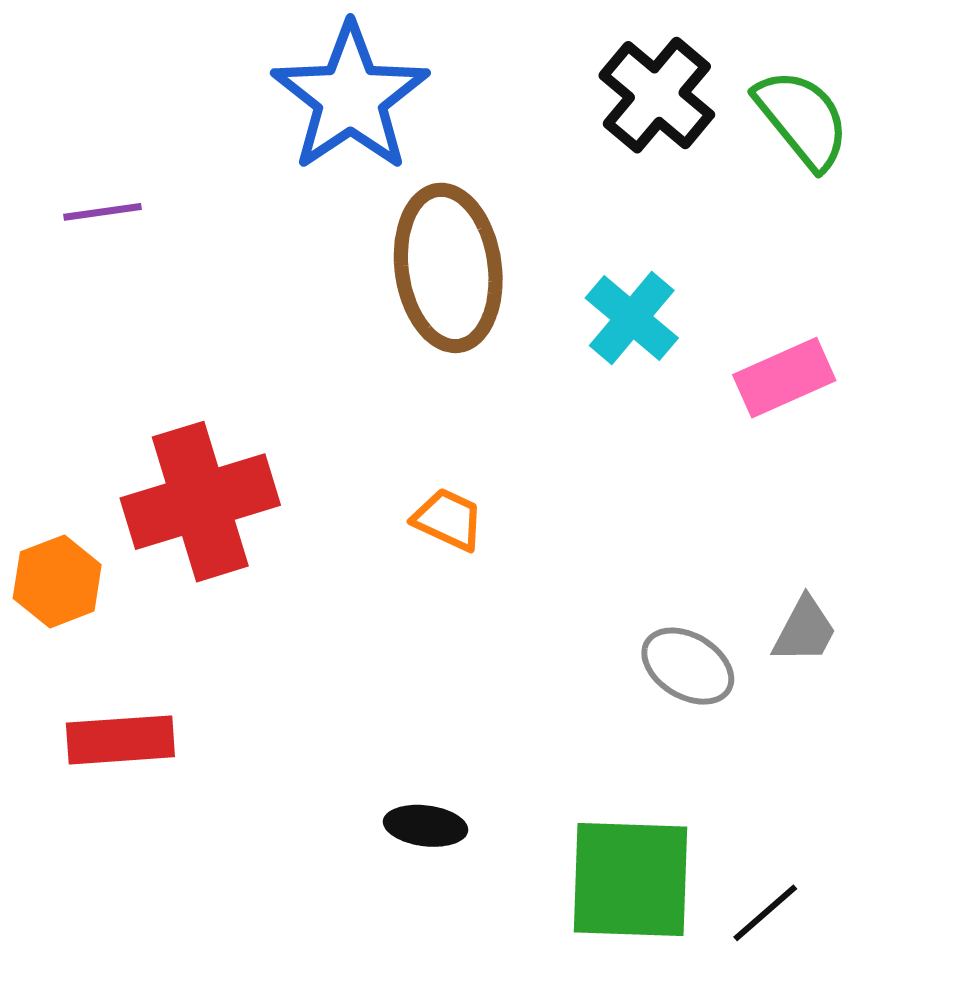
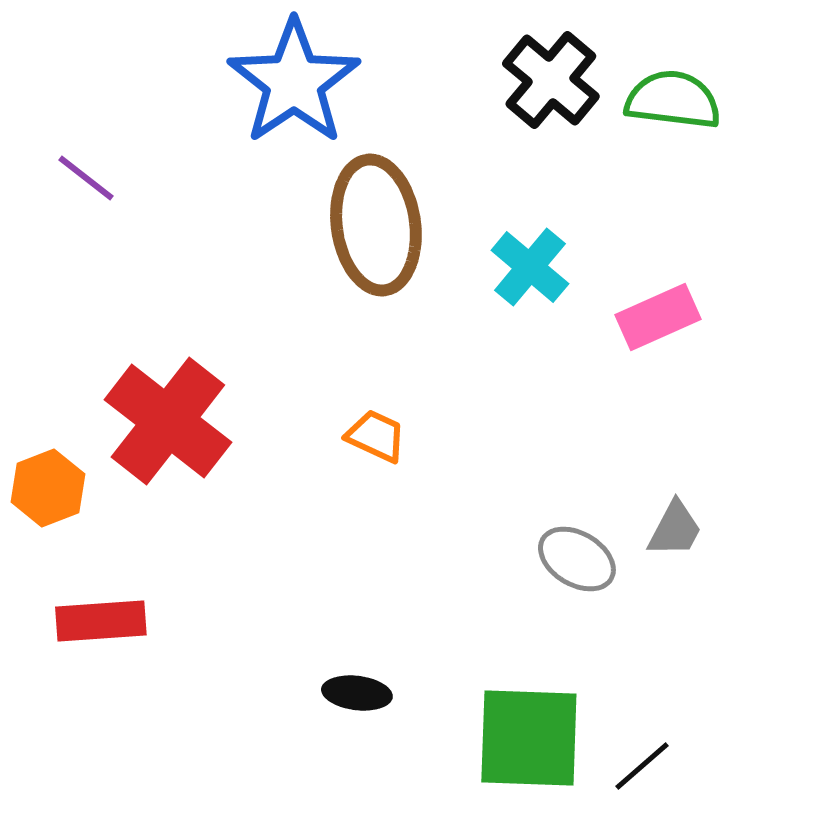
green semicircle: (802, 119) -> (673, 100), turned -44
purple line: (103, 212) -> (86, 178), turned 46
red cross: (200, 502) -> (168, 421), turned -35

